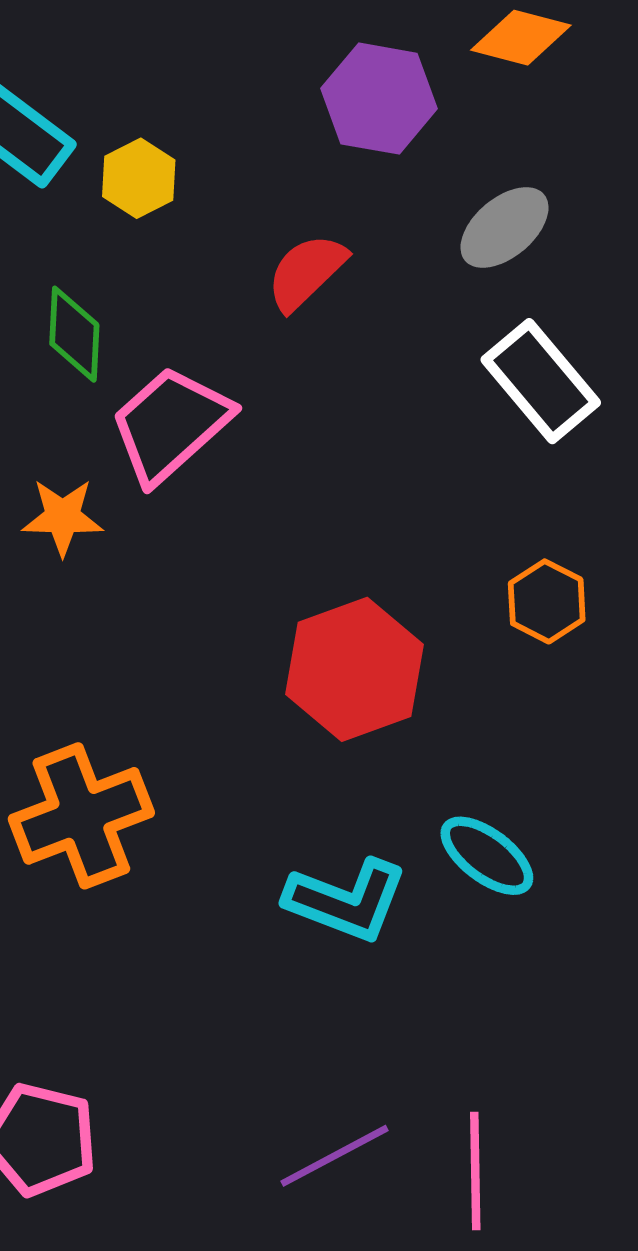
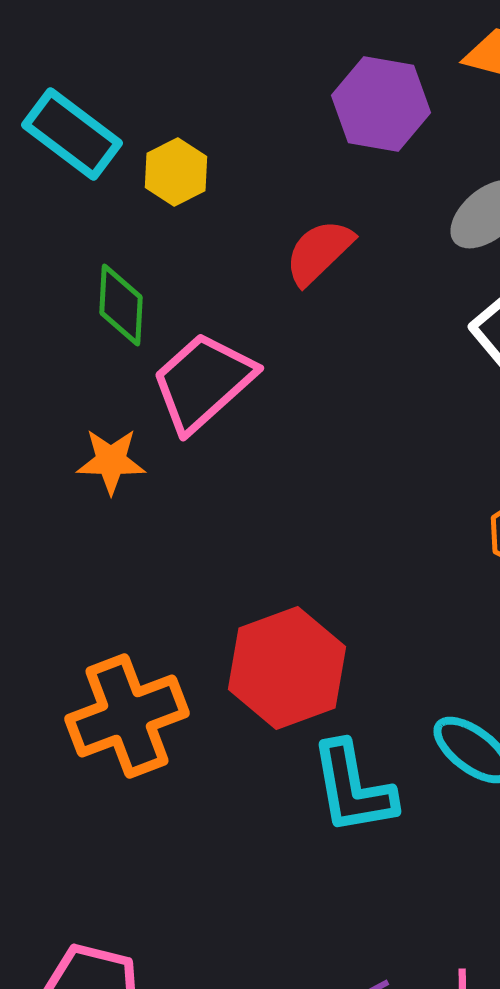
red hexagon: (354, 669) -> (287, 668), moved
cyan L-shape: (346, 900) -> (353, 788), turned 59

